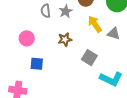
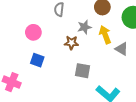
gray star: (66, 11) -> (84, 27), moved
gray square: (89, 58) -> (83, 71), moved, turned -35

